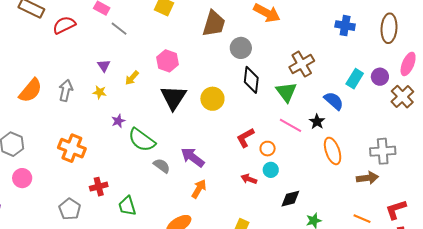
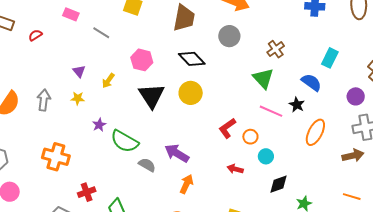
red semicircle: (64, 25) -> (35, 35), size x0.6
gray line: (119, 29) -> (101, 33), moved
gray circle: (241, 48) -> (229, 36), moved
brown cross: (302, 64) -> (276, 49), size x0.7
purple circle: (380, 77) -> (356, 96), moved
black diamond: (251, 80) -> (192, 59), moved, turned -44
orange ellipse: (333, 151) -> (315, 132), turned 52
cyan circle: (271, 170) -> (266, 156), moved

